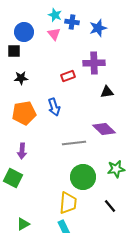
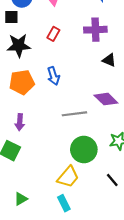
red rectangle: (68, 76) -> (53, 34), moved, turned -40
black star: (21, 78) -> (19, 45), size x1.6
black triangle: (107, 92) -> (109, 60), turned 32
yellow trapezoid: (68, 203) -> (68, 177), turned 35

